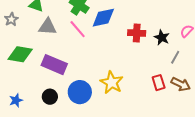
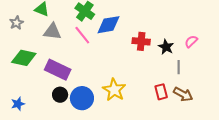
gray line: (175, 57) -> (179, 67), turned -32
black circle: (50, 97) -> (60, 95), moved

